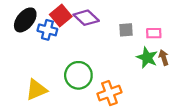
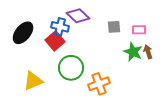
red square: (61, 16) -> (55, 41), moved
black ellipse: (25, 20) -> (23, 33), moved
blue cross: (47, 30) -> (60, 27), moved

